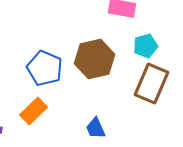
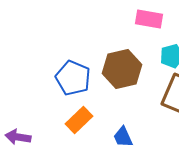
orange rectangle: (34, 111) -> (79, 120), moved

